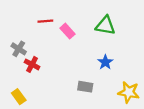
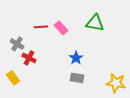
red line: (45, 21) -> (41, 27), moved
blue star: (105, 62) -> (76, 58), moved
yellow rectangle: (19, 97) -> (13, 78), moved

